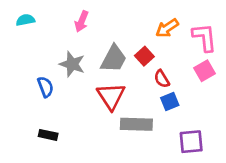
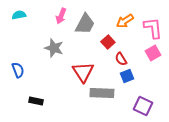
gray trapezoid: (114, 59) -> (85, 24), moved
blue semicircle: (45, 87) -> (18, 70), moved
purple square: (191, 142) -> (143, 106), turned 30

